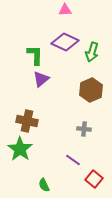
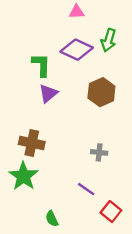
green arrow: (92, 52) -> (109, 40), moved
brown hexagon: (91, 90) -> (101, 92), moved

